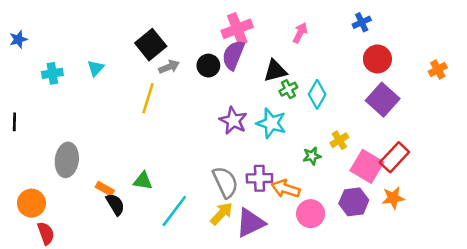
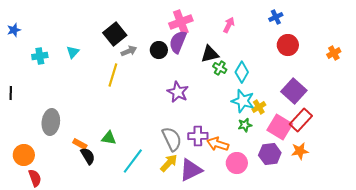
green cross: (288, 89) -> (220, 68), turned -32
purple square: (383, 100) -> (294, 91), moved
cyan star: (271, 123) -> (243, 101), moved
green star: (312, 156) -> (245, 125), moved

